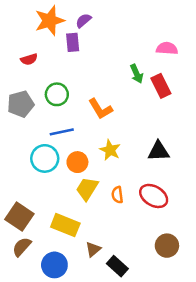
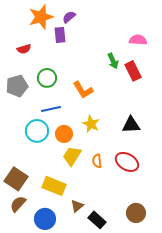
brown circle: (167, 246) -> (136, 213), moved

